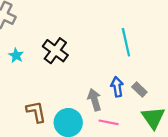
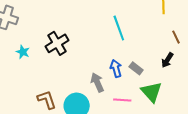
black cross: (55, 51) -> (57, 43), turned 30
pink line: (108, 122) -> (122, 100), moved

